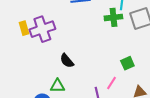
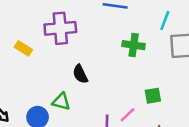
green cross: (113, 17) -> (134, 45), moved
yellow rectangle: (24, 28) -> (23, 48), moved, turned -56

